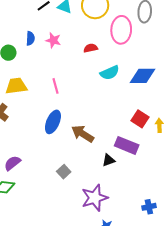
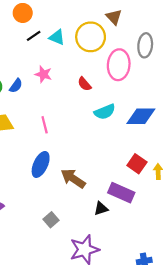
blue semicircle: (30, 38) -> (16, 86), moved, turned 32
red semicircle: (91, 48) -> (84, 84), turned -120

